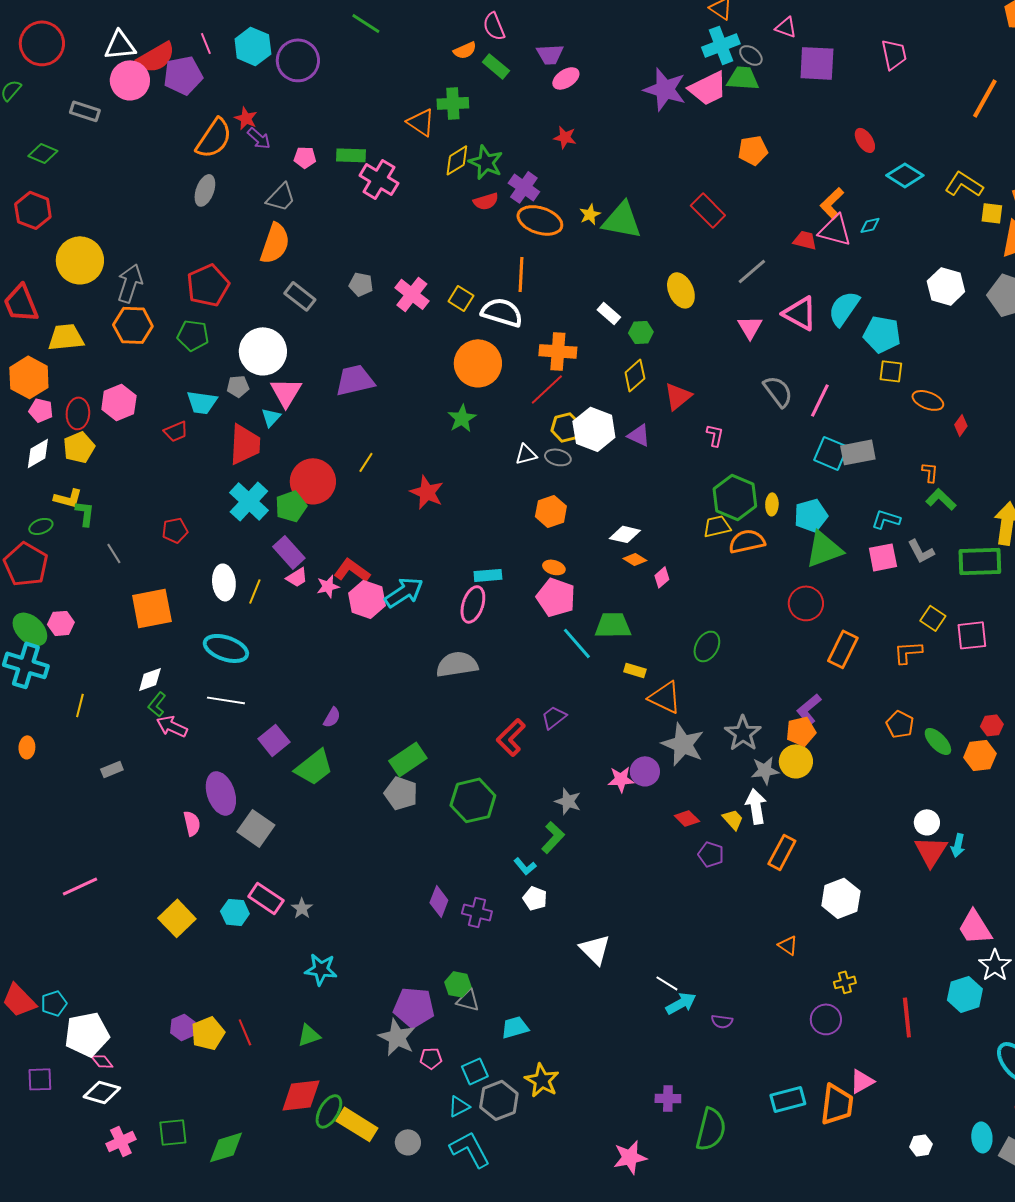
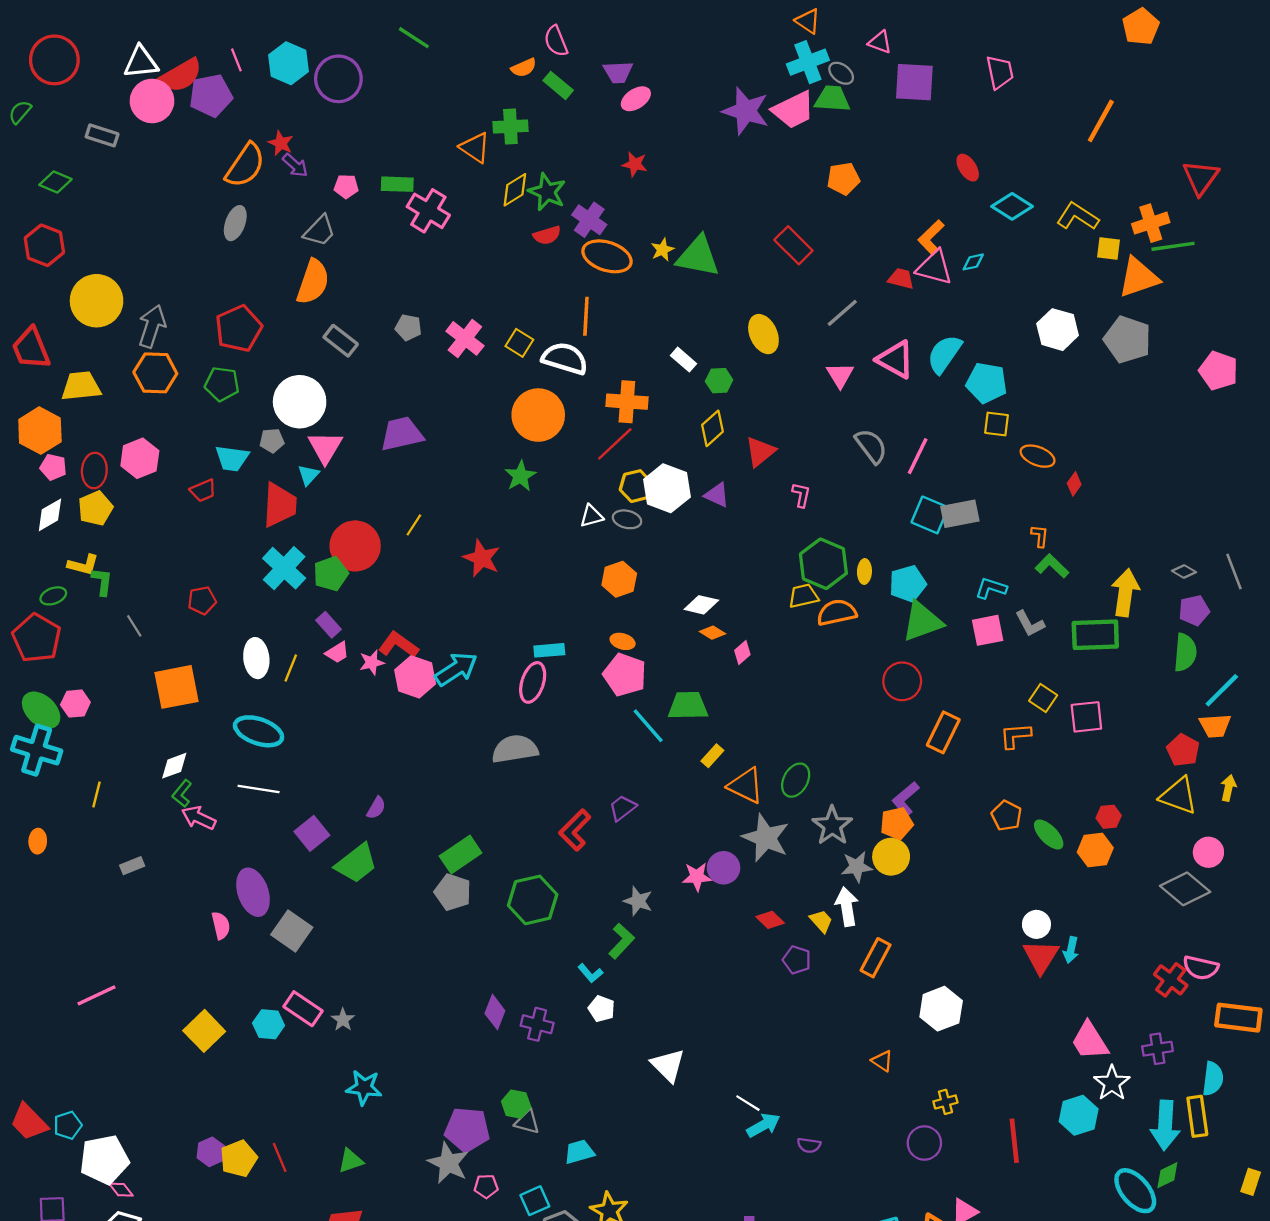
purple rectangle: (289, 552) -> (328, 625), size x0.7
green ellipse: (707, 646) -> (796, 780), moved
yellow rectangle: (635, 670) -> (712, 756), turned -65

